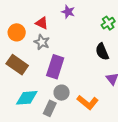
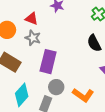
cyan diamond: (27, 98) -> (22, 95), turned -40

